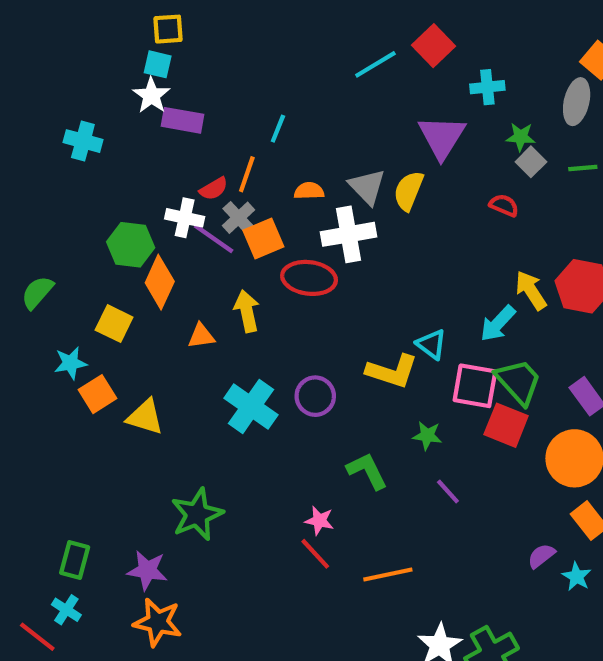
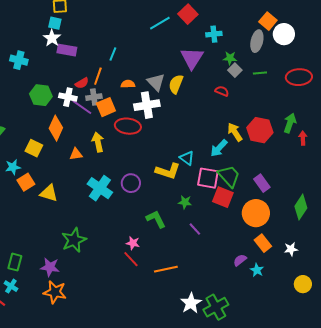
gray cross: (239, 218) -> (94, 97), turned 35
green hexagon: (131, 245) -> (41, 95), moved

